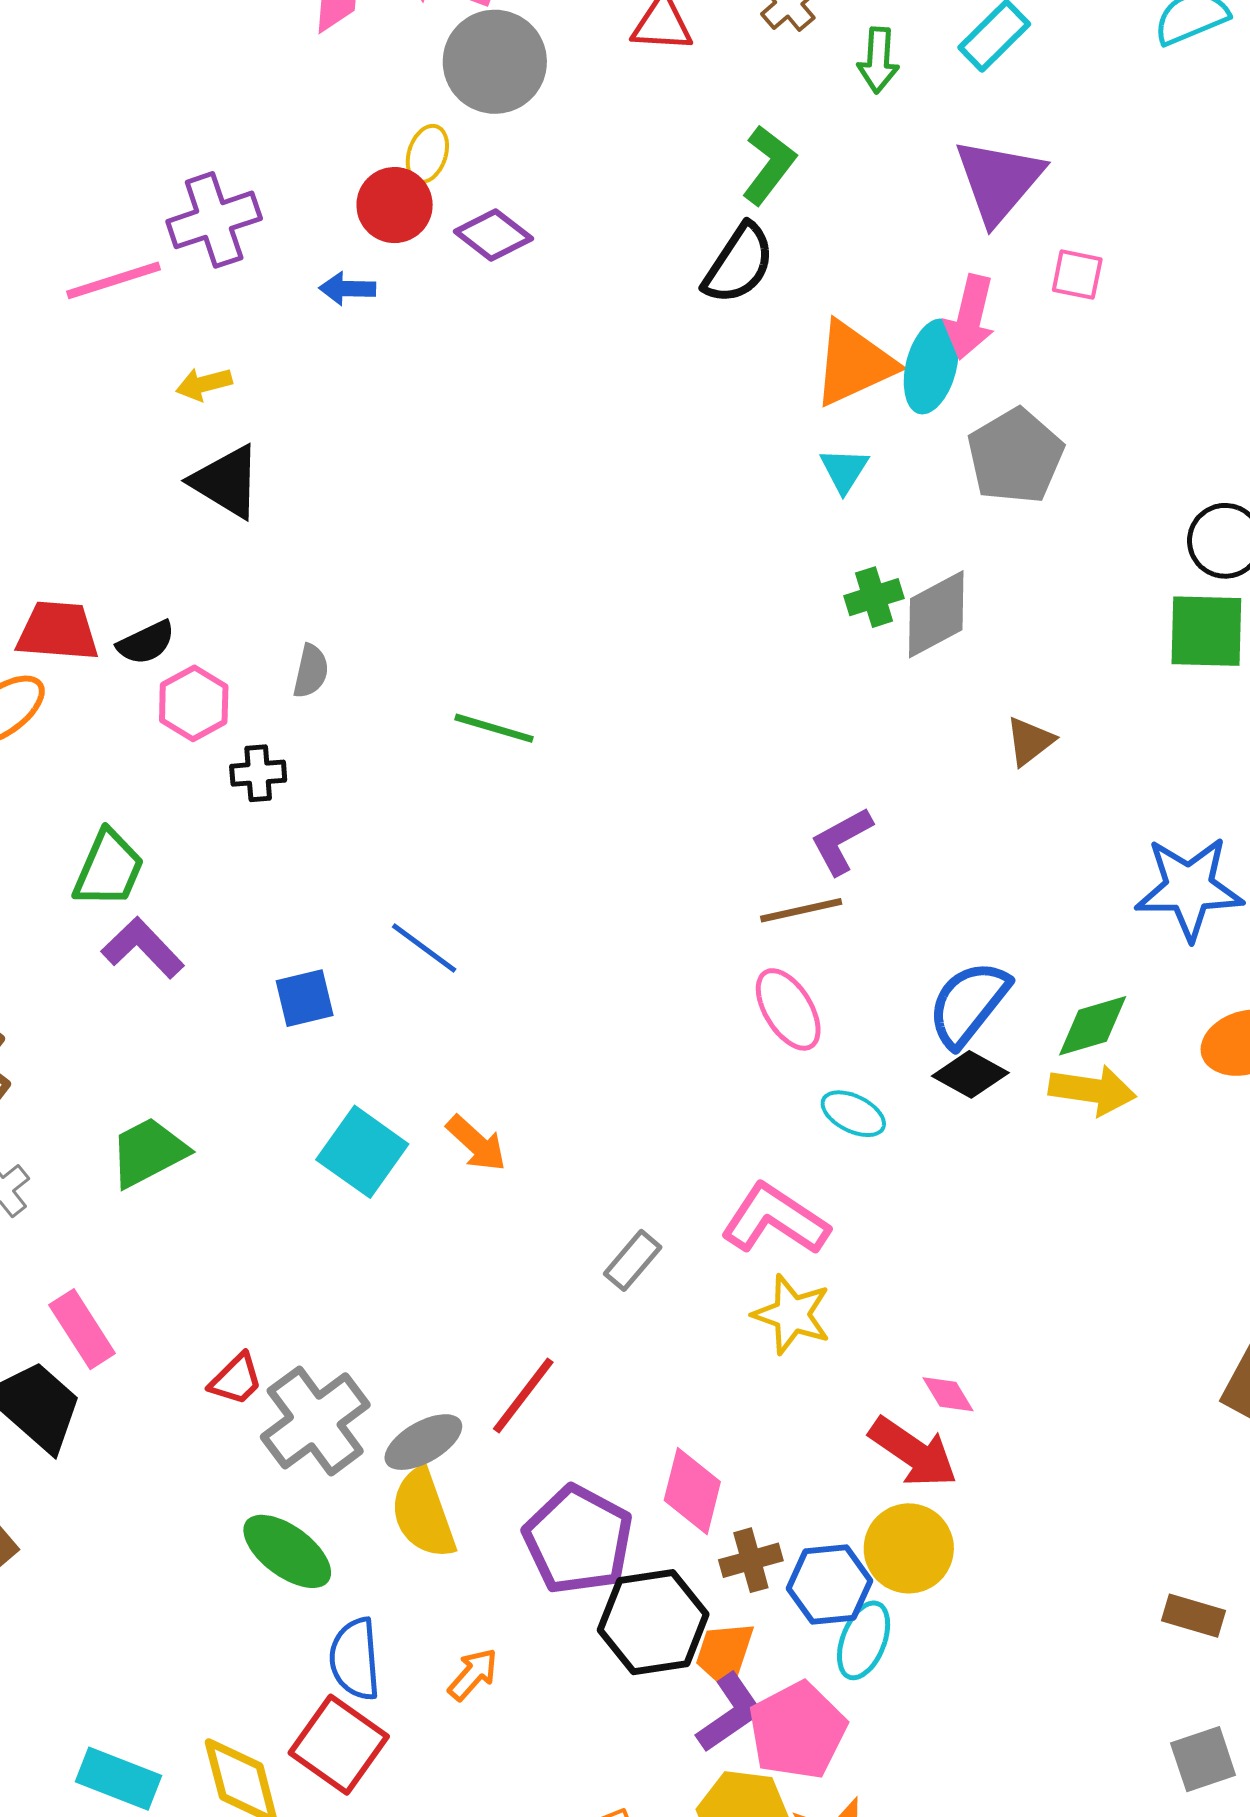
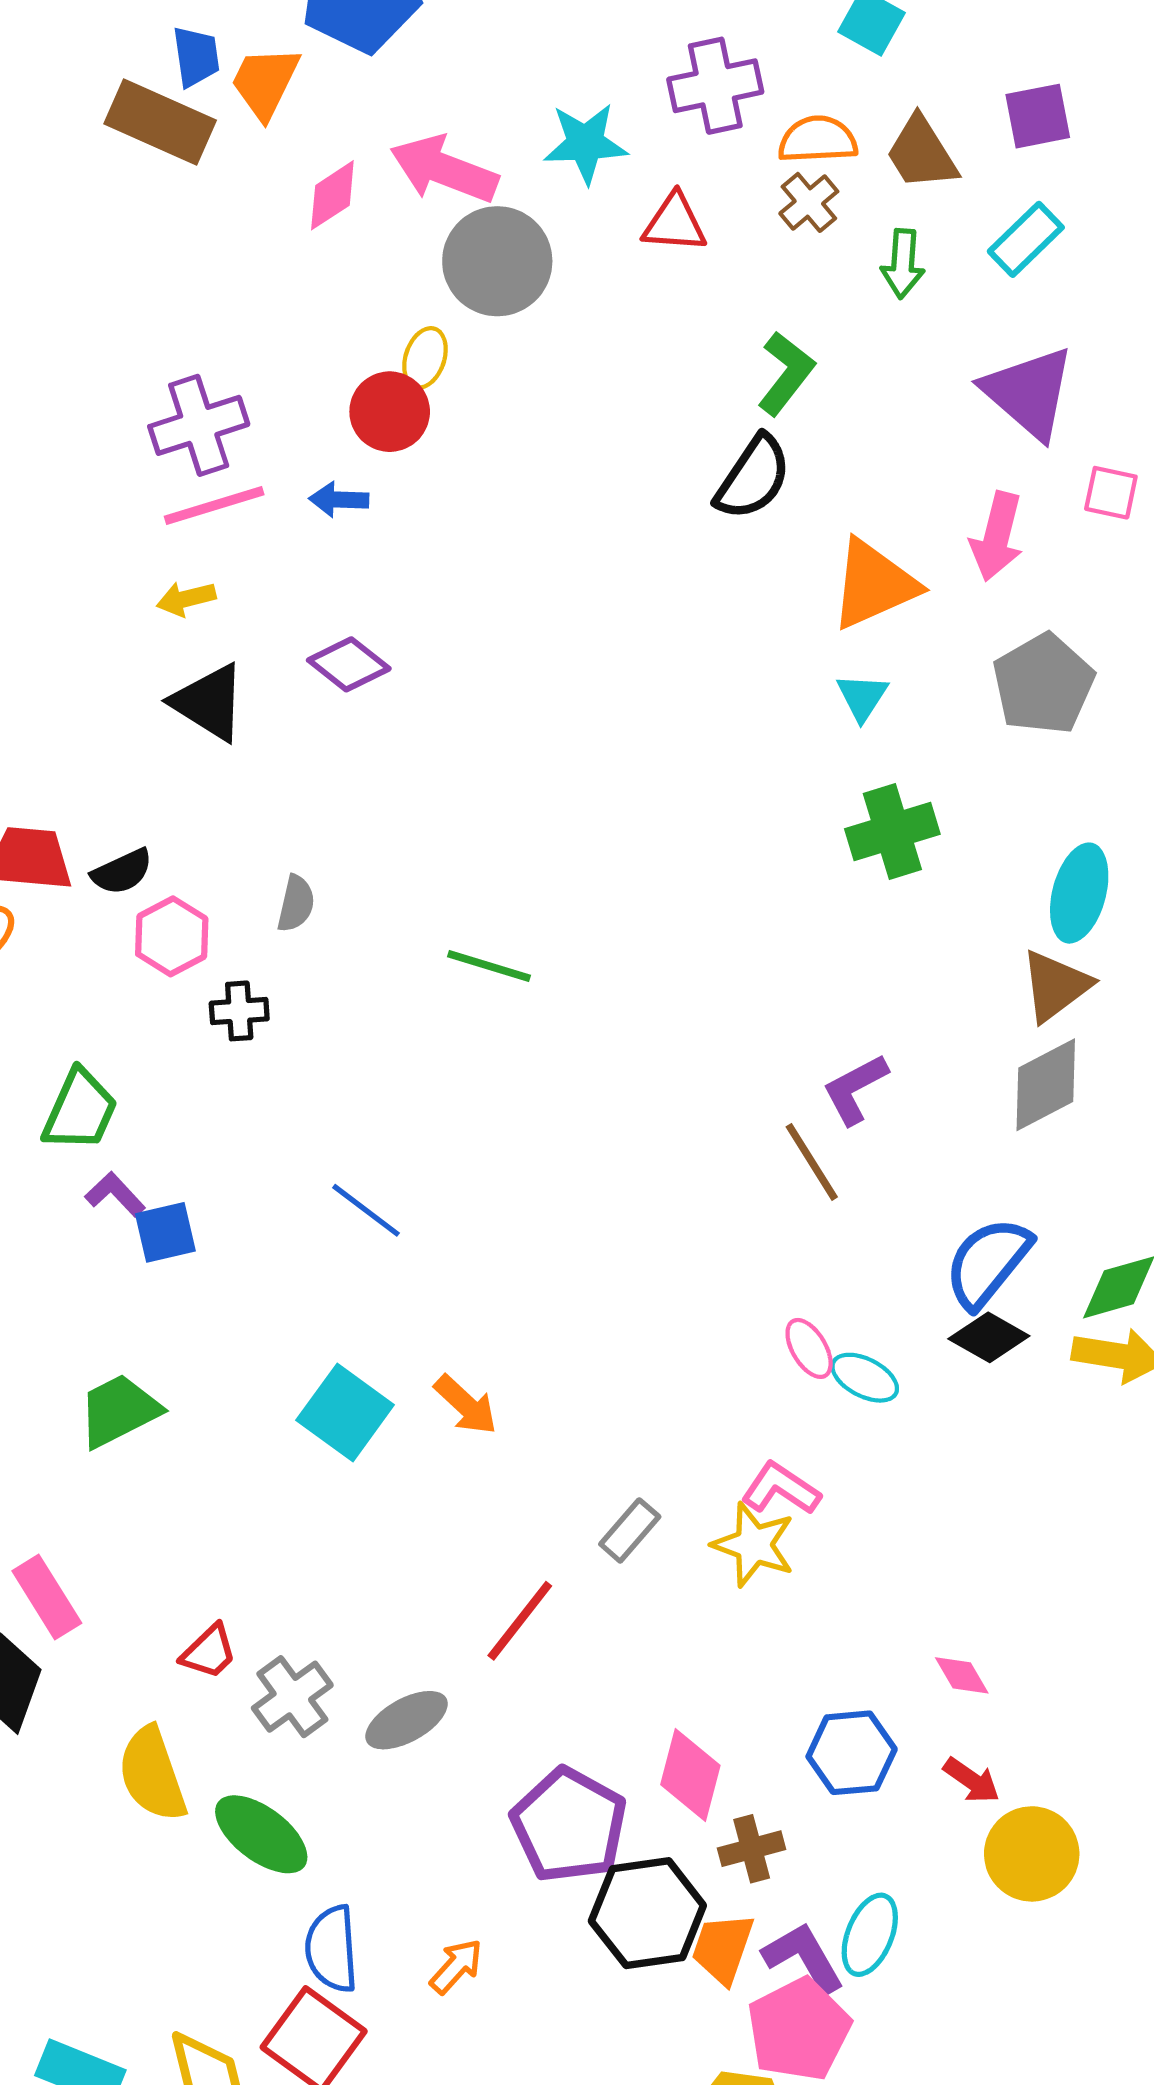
purple triangle: (999, 181) -> (1029, 393), turned -30
purple diamond: (493, 235) -> (349, 664), moved
pink line: (113, 280) -> (214, 505), moved
cyan ellipse: (931, 366) -> (1079, 893), moved
green cross: (874, 597) -> (892, 832), size x1.5
gray diamond: (936, 614) -> (1046, 1085), moved
brown triangle: (1030, 741) -> (1055, 986), size x1.4
brown line: (801, 910) -> (812, 1162), turned 70
purple L-shape: (143, 948) -> (115, 1194), size x0.7
blue line: (424, 948) -> (366, 1210), moved
blue square: (305, 998) -> (165, 1232), moved
pink ellipse: (788, 1009) -> (809, 1348), moved, size x0.7
pink L-shape: (775, 1219) -> (781, 1489), size x0.7
yellow star: (792, 1314) -> (754, 1545), moved
red line: (523, 1396) -> (520, 1621), moved
gray cross: (315, 1421) -> (292, 1697), size x0.7
red arrow: (913, 1452) -> (972, 1780), moved, size x0.6
yellow semicircle: (423, 1514) -> (152, 1774), moved
yellow circle: (909, 1548) -> (1032, 1854), moved
blue hexagon: (829, 1585) -> (852, 1753), moved
purple L-shape: (730, 1713) -> (804, 1958), moved, turned -86

